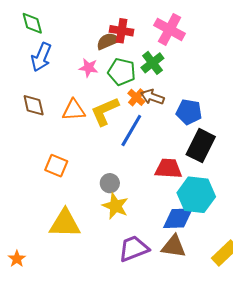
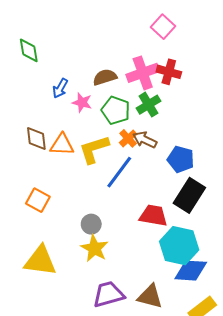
pink cross: (170, 29) -> (143, 73), moved, turned 36
red cross: (122, 31) -> (169, 72), moved
blue arrow: (41, 57) -> (60, 88), moved, size x0.7
brown diamond: (34, 105) -> (36, 139), moved
blue diamond: (178, 218) -> (191, 271), moved

